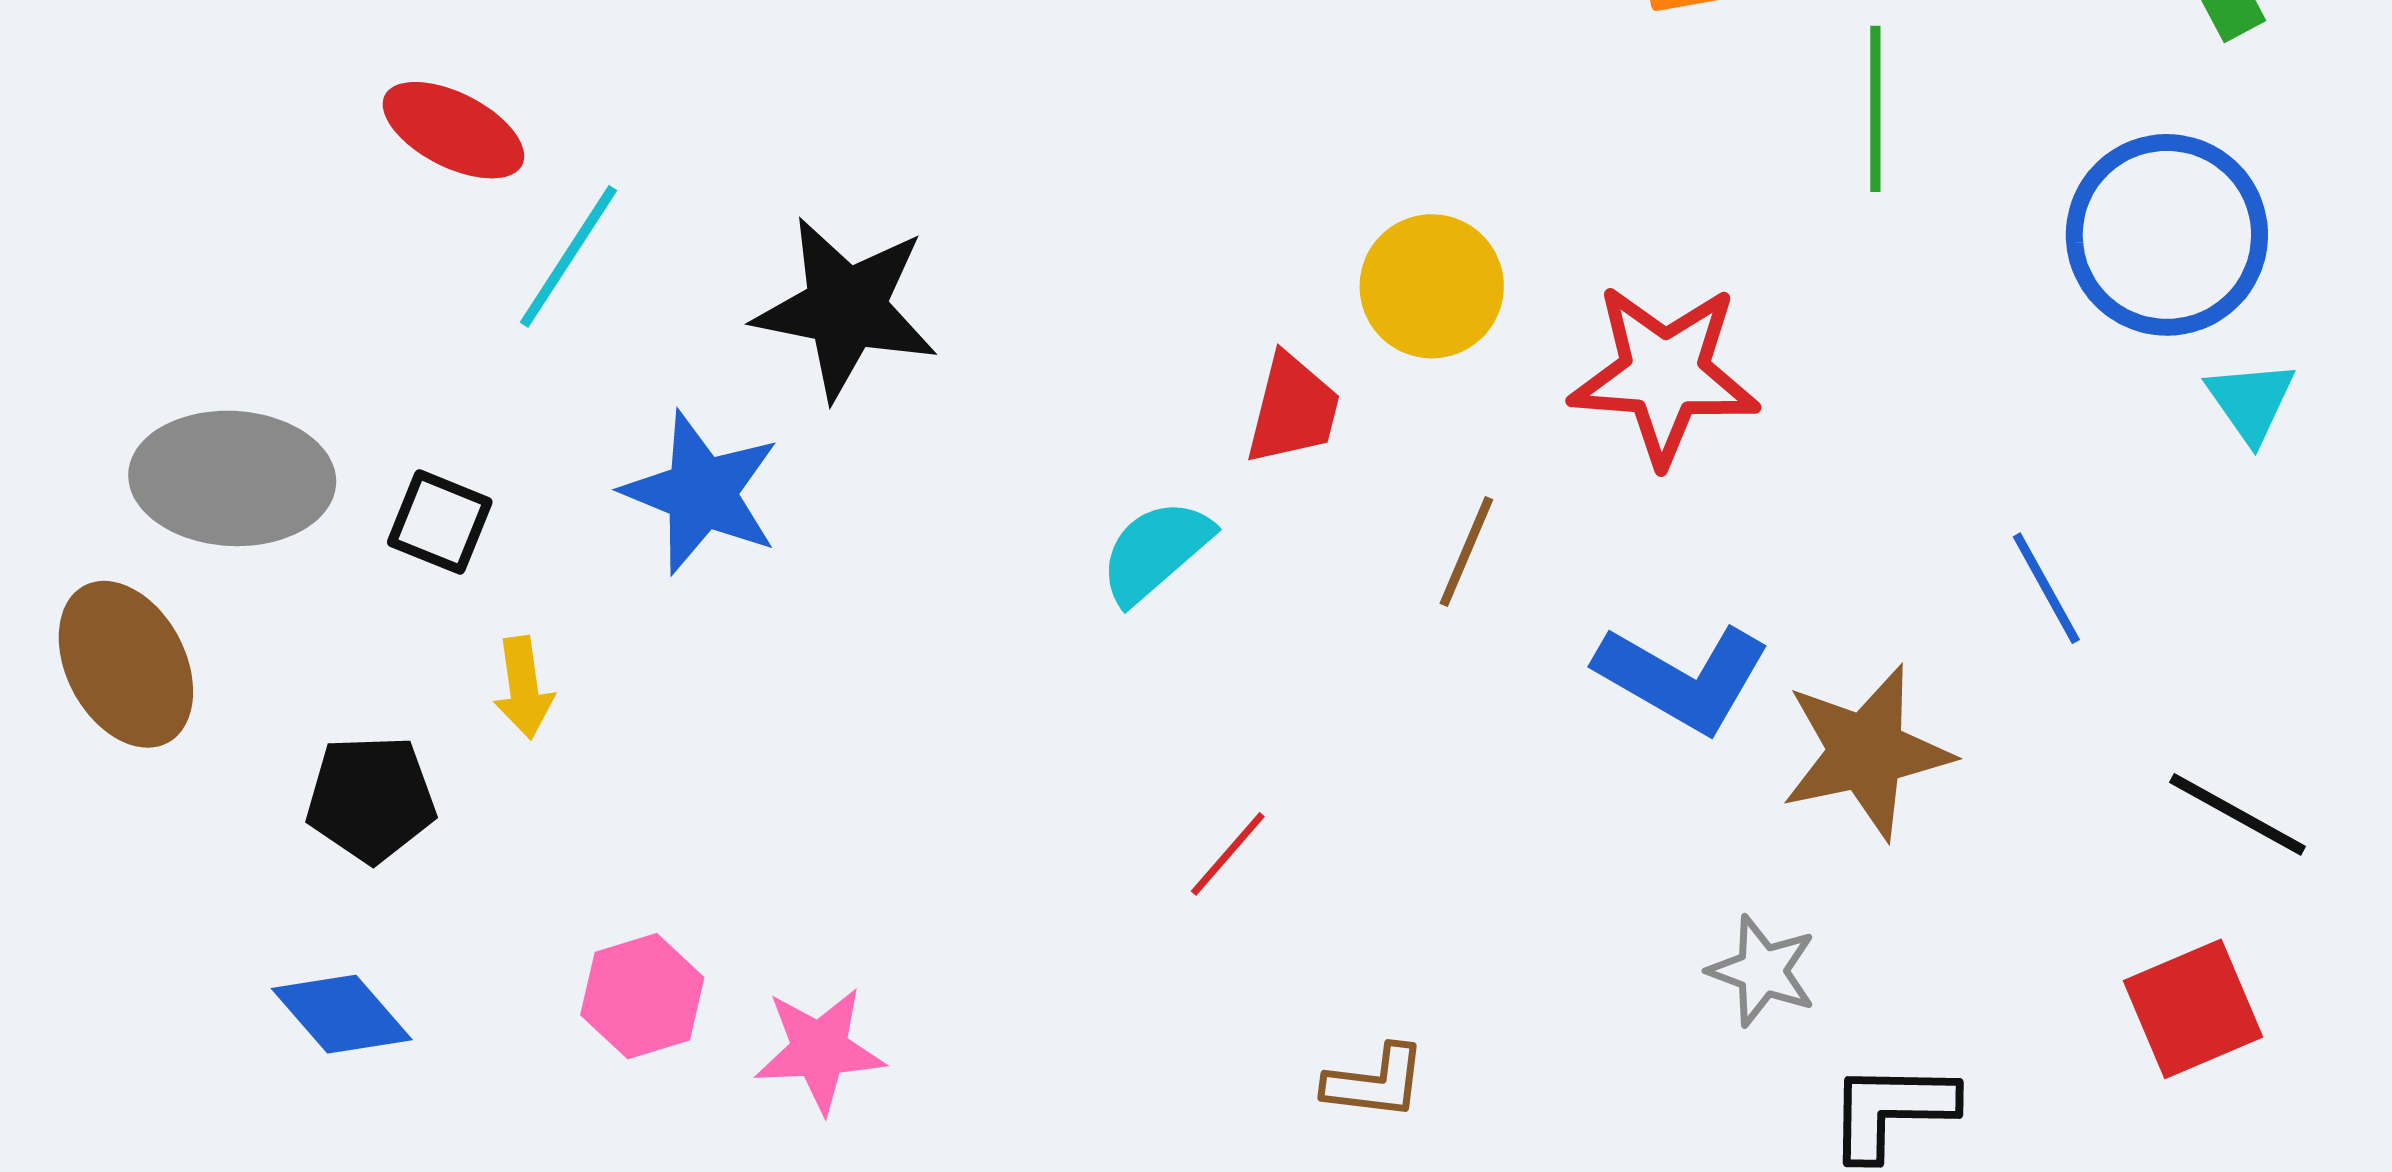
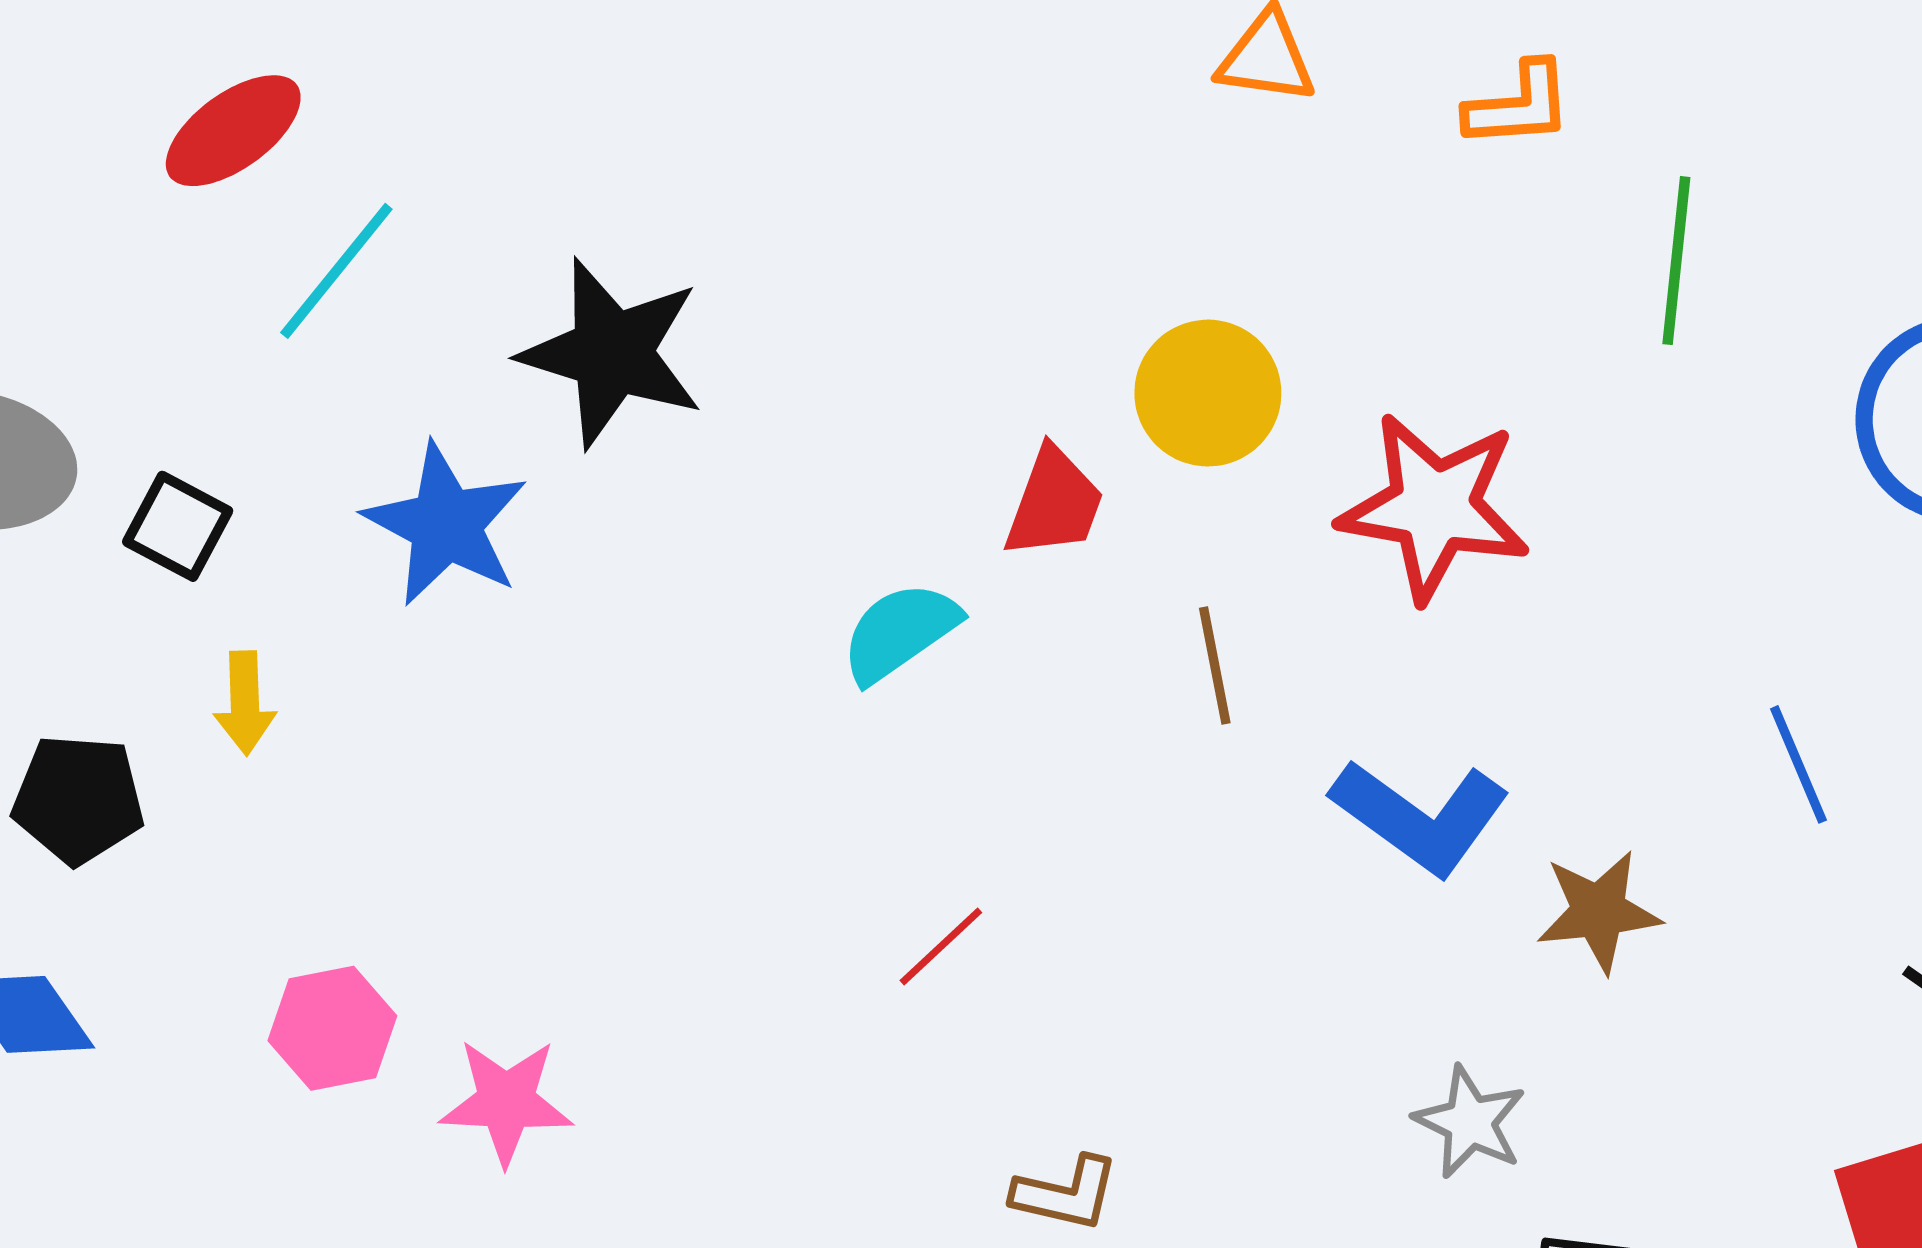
red ellipse: (453, 130) -> (233, 131), turned -69
brown line: (1466, 552) -> (1215, 666), turned -40
brown star: (1866, 752) -> (1599, 911), size x0.7

